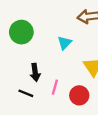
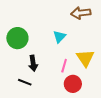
green circle: (21, 32) -> (17, 38), moved
pink line: (55, 87) -> (64, 66), moved

